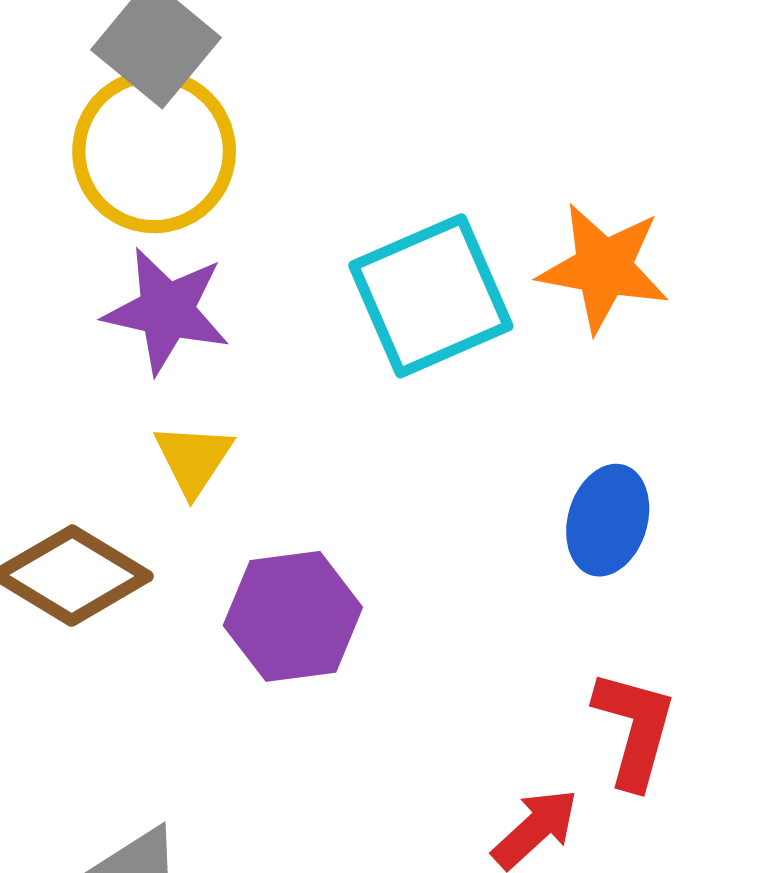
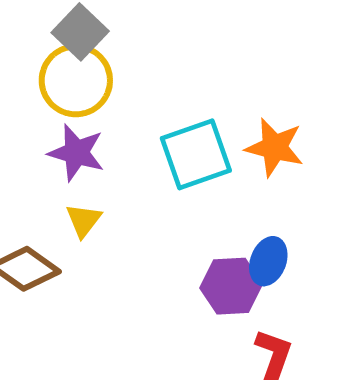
purple hexagon: (293, 616) -> (231, 286), moved

